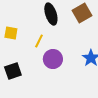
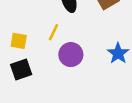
yellow square: (11, 33) -> (19, 41), moved

